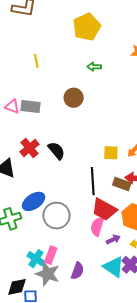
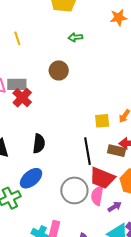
red cross: (29, 148) -> (22, 98), moved
black semicircle: (56, 151) -> (39, 144), moved, turned 54
gray circle: (56, 216) -> (74, 190), moved

